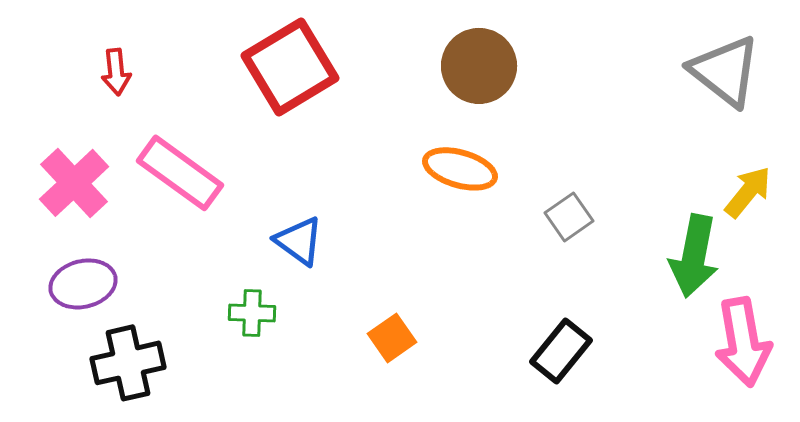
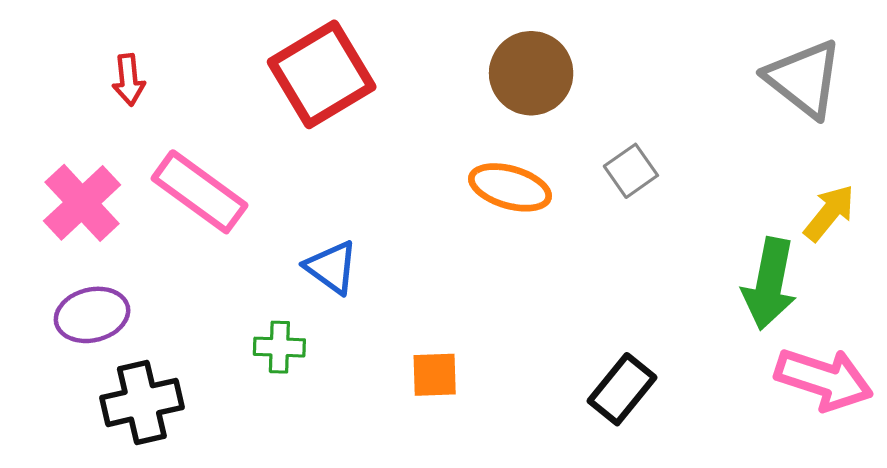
gray square: (569, 217) -> (631, 171), moved
orange square: (392, 338) -> (435, 375), turned 33
pink arrow: (743, 342) -> (824, 379), turned -62

